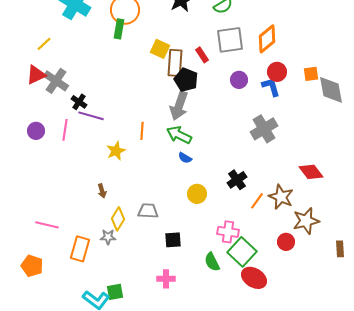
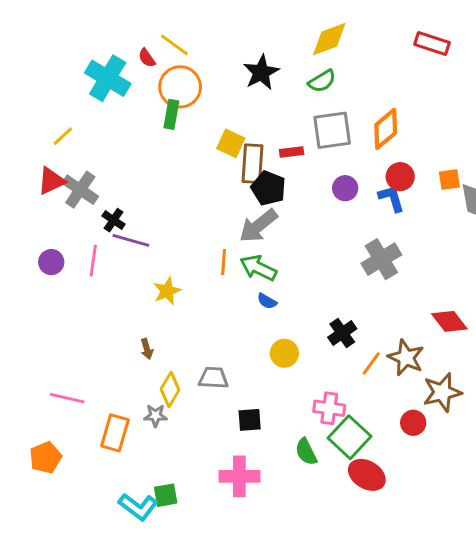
red rectangle: (202, 55) -> (292, 152), turned -63
gray arrow: (179, 106) -> (258, 226), turned 32
orange line: (142, 131) -> (224, 262), moved
orange pentagon: (32, 266) -> (45, 458), turned 30
pink cross: (166, 279) -> (239, 476), size x1.5

